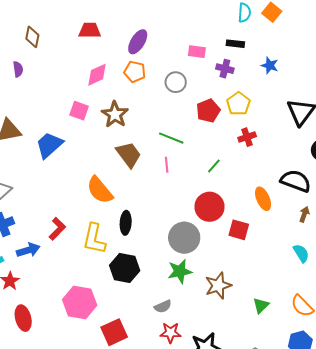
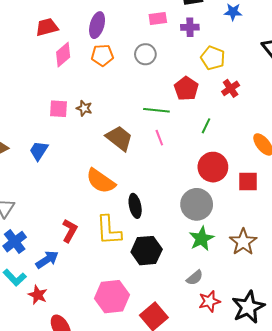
pink diamond: (97, 75) -> (63, 55), moved
red pentagon: (208, 111) -> (186, 89), moved
brown star: (115, 114) -> (84, 108), moved, size x0.6
blue trapezoid: (49, 145) -> (39, 151), size x0.7

